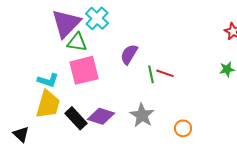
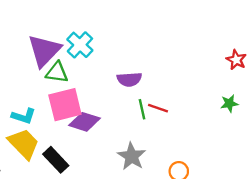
purple semicircle: (129, 54) -> (129, 79), moved, turned -125
yellow trapezoid: (48, 104) -> (24, 144), turned -60
purple diamond: (101, 116) -> (85, 122), moved

